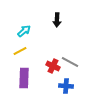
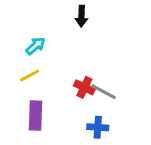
black arrow: (57, 20) -> (81, 16), moved
red cross: (53, 66) -> (84, 87), moved

